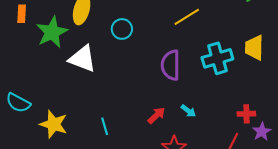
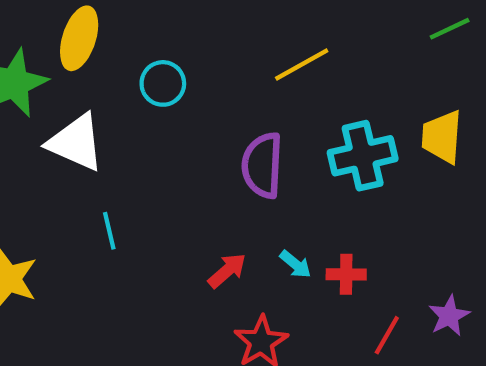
red cross: (246, 114) -> (346, 274), moved
cyan line: (105, 126) -> (109, 231), moved

